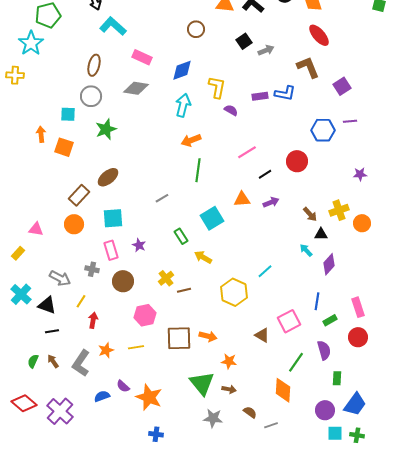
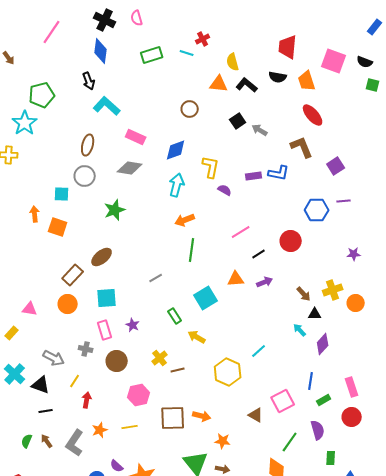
gray arrow: (266, 50) -> (260, 130), turned -126
green star: (106, 129) -> (115, 210), moved

